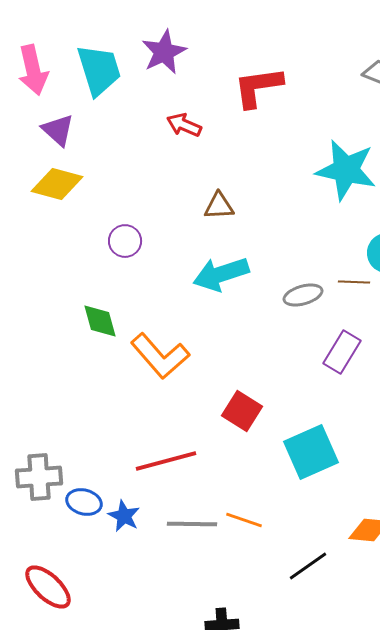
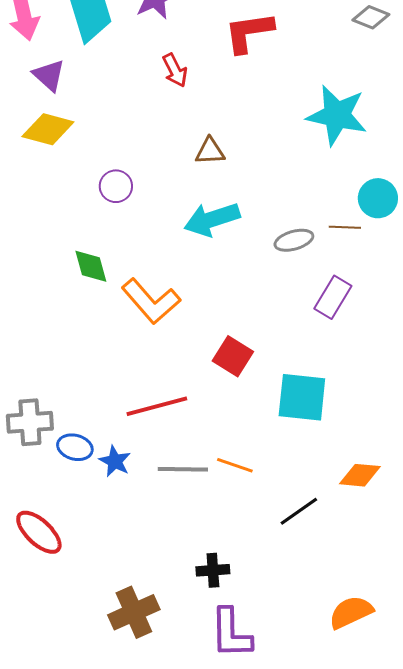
red arrow: (184, 125) -> (175, 70), turned -140
cyan square: (311, 452) -> (302, 397), turned 30

